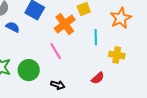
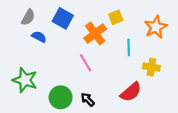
green circle: (29, 70) -> (61, 97), moved
red semicircle: (98, 78) -> (131, 92), size x1.5
black arrow: (58, 85) -> (88, 100), turned -152

